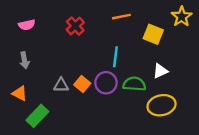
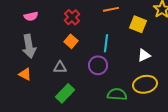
gray arrow: (24, 60) -> (29, 46), size x1.6
orange square: (82, 84) -> (71, 41), moved
green semicircle: (134, 84) -> (117, 94), moved
green rectangle: (37, 116) -> (65, 93), moved

